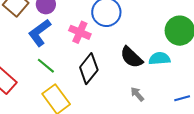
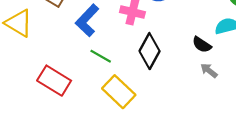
black semicircle: (131, 57) -> (202, 45), moved, size x0.7

